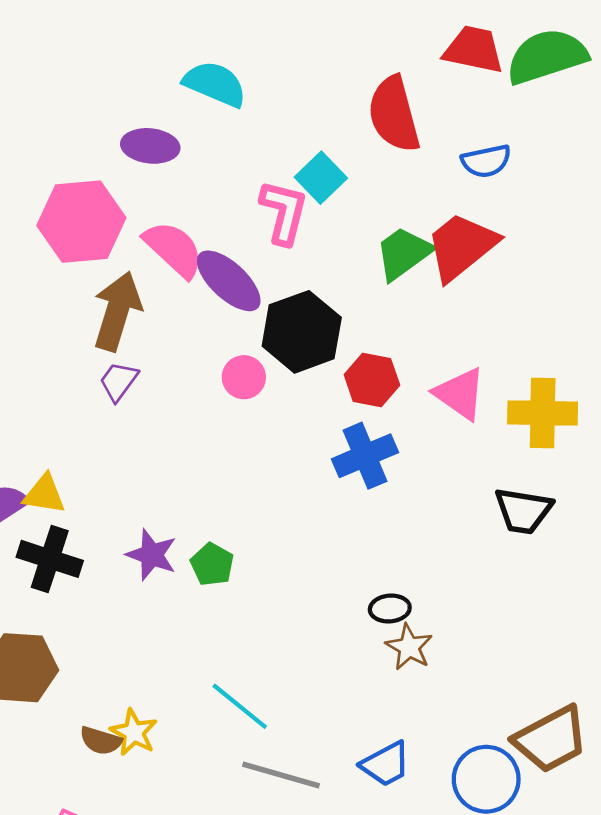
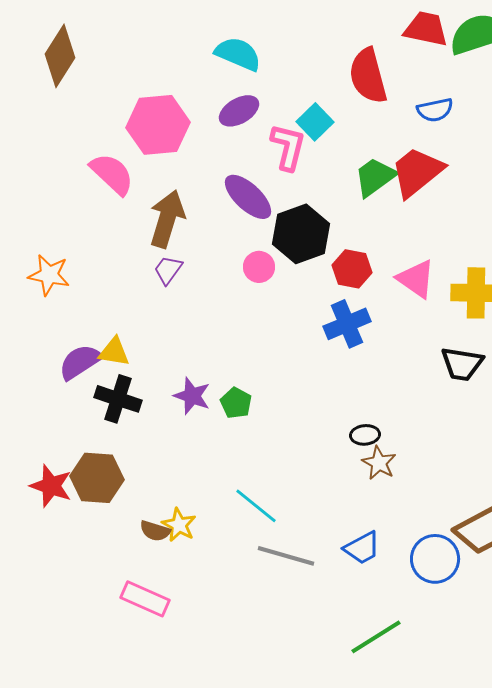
purple ellipse: (150, 146) -> (239, 111), moved, turned -36
pink hexagon: (81, 222) -> (158, 125), moved
pink semicircle: (174, 249) -> (112, 174), moved

